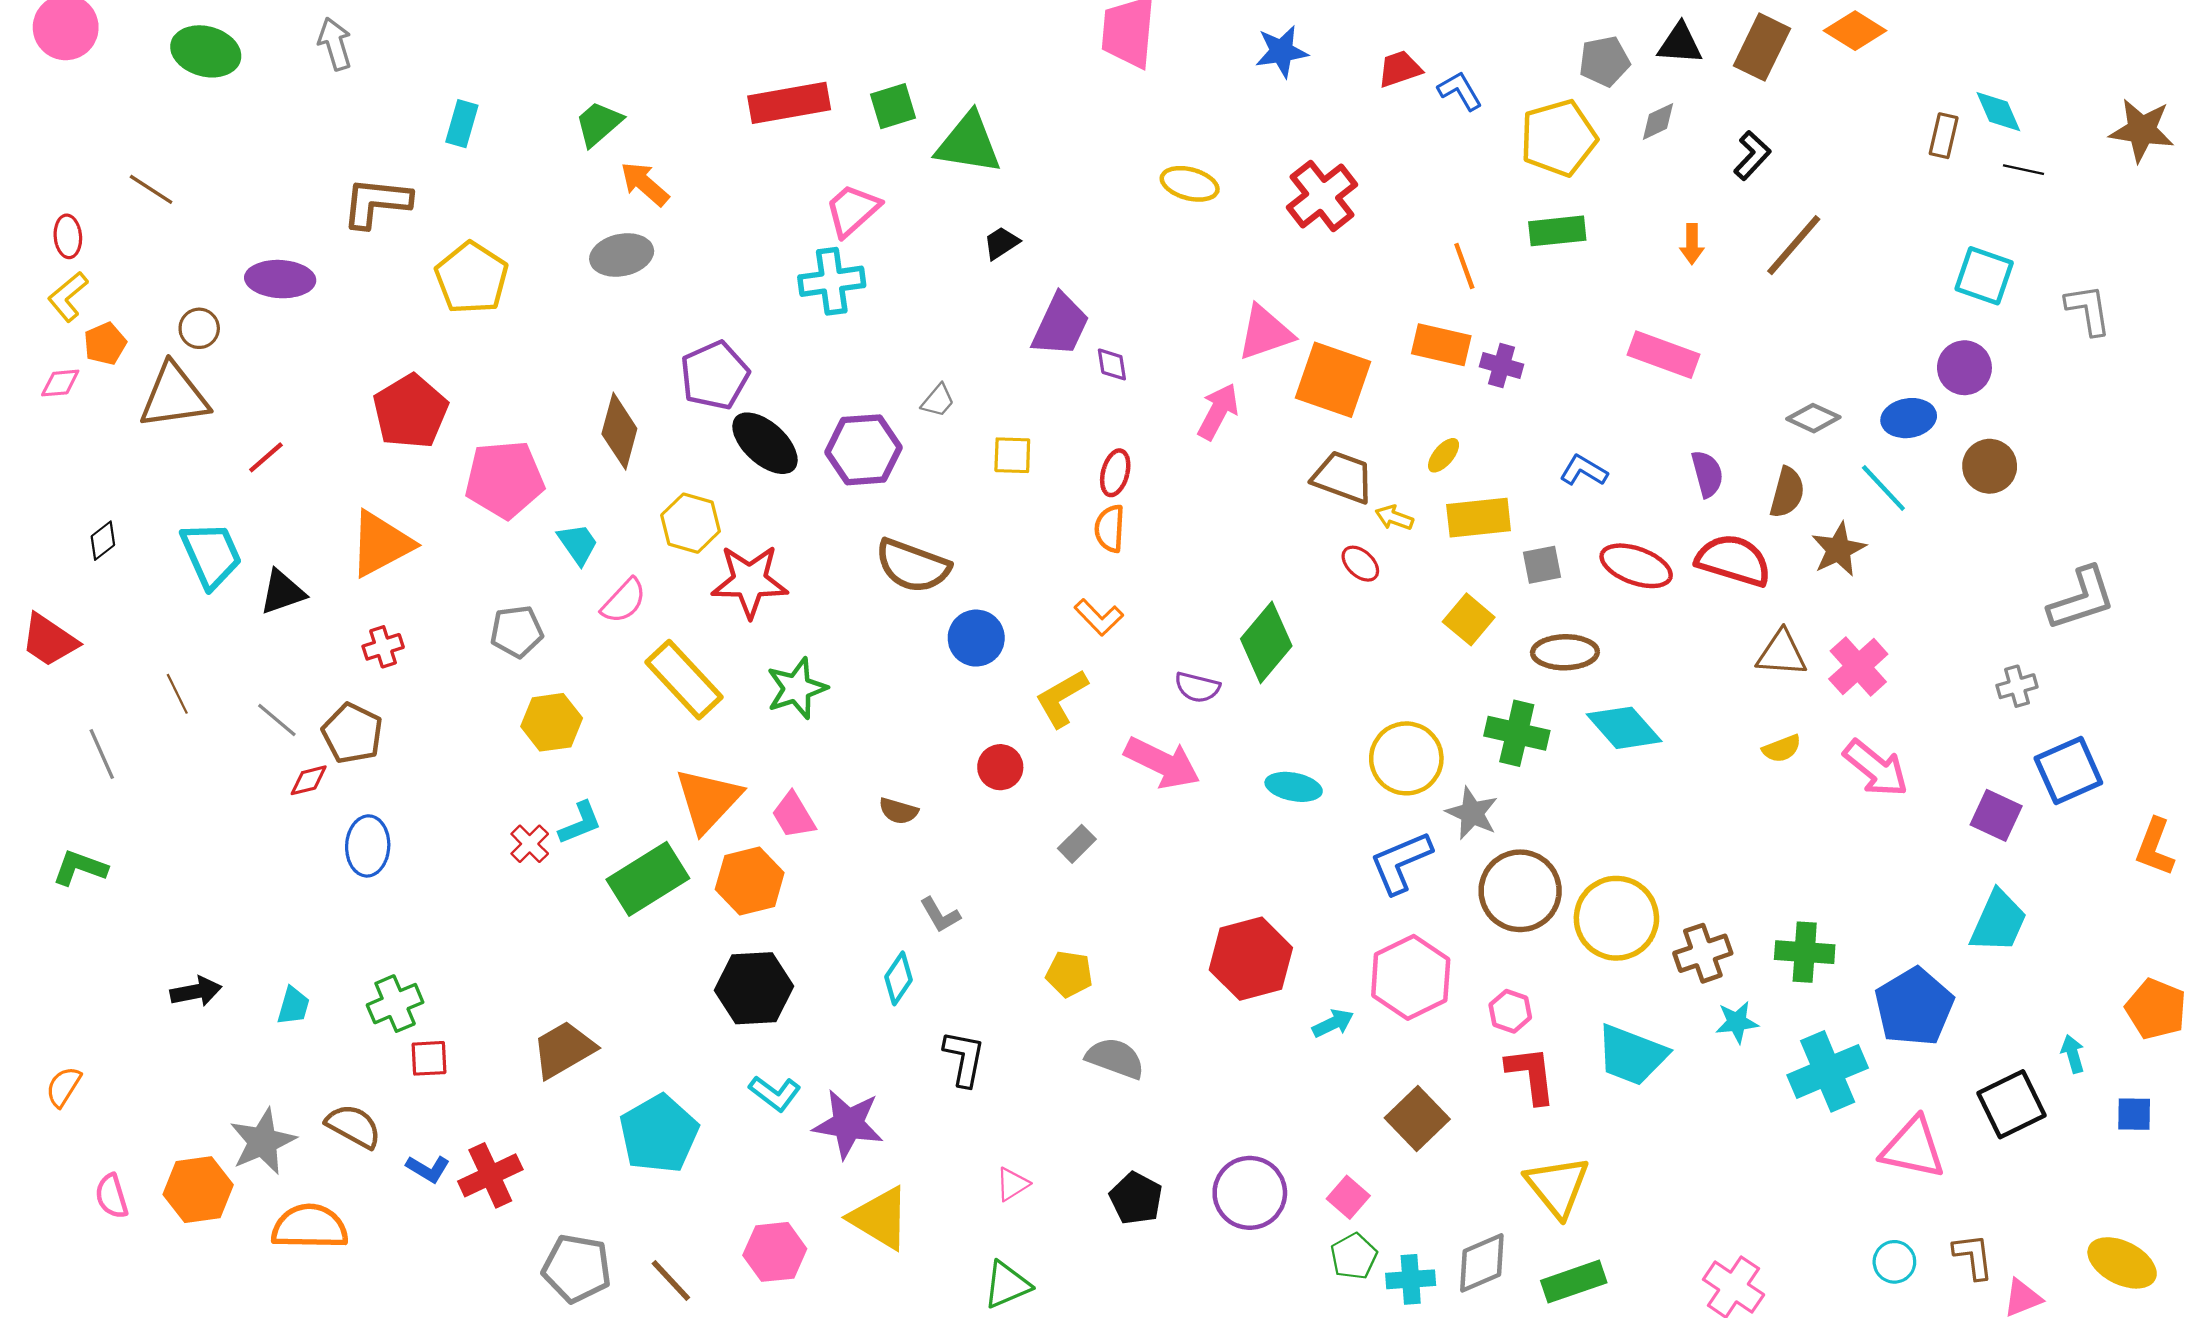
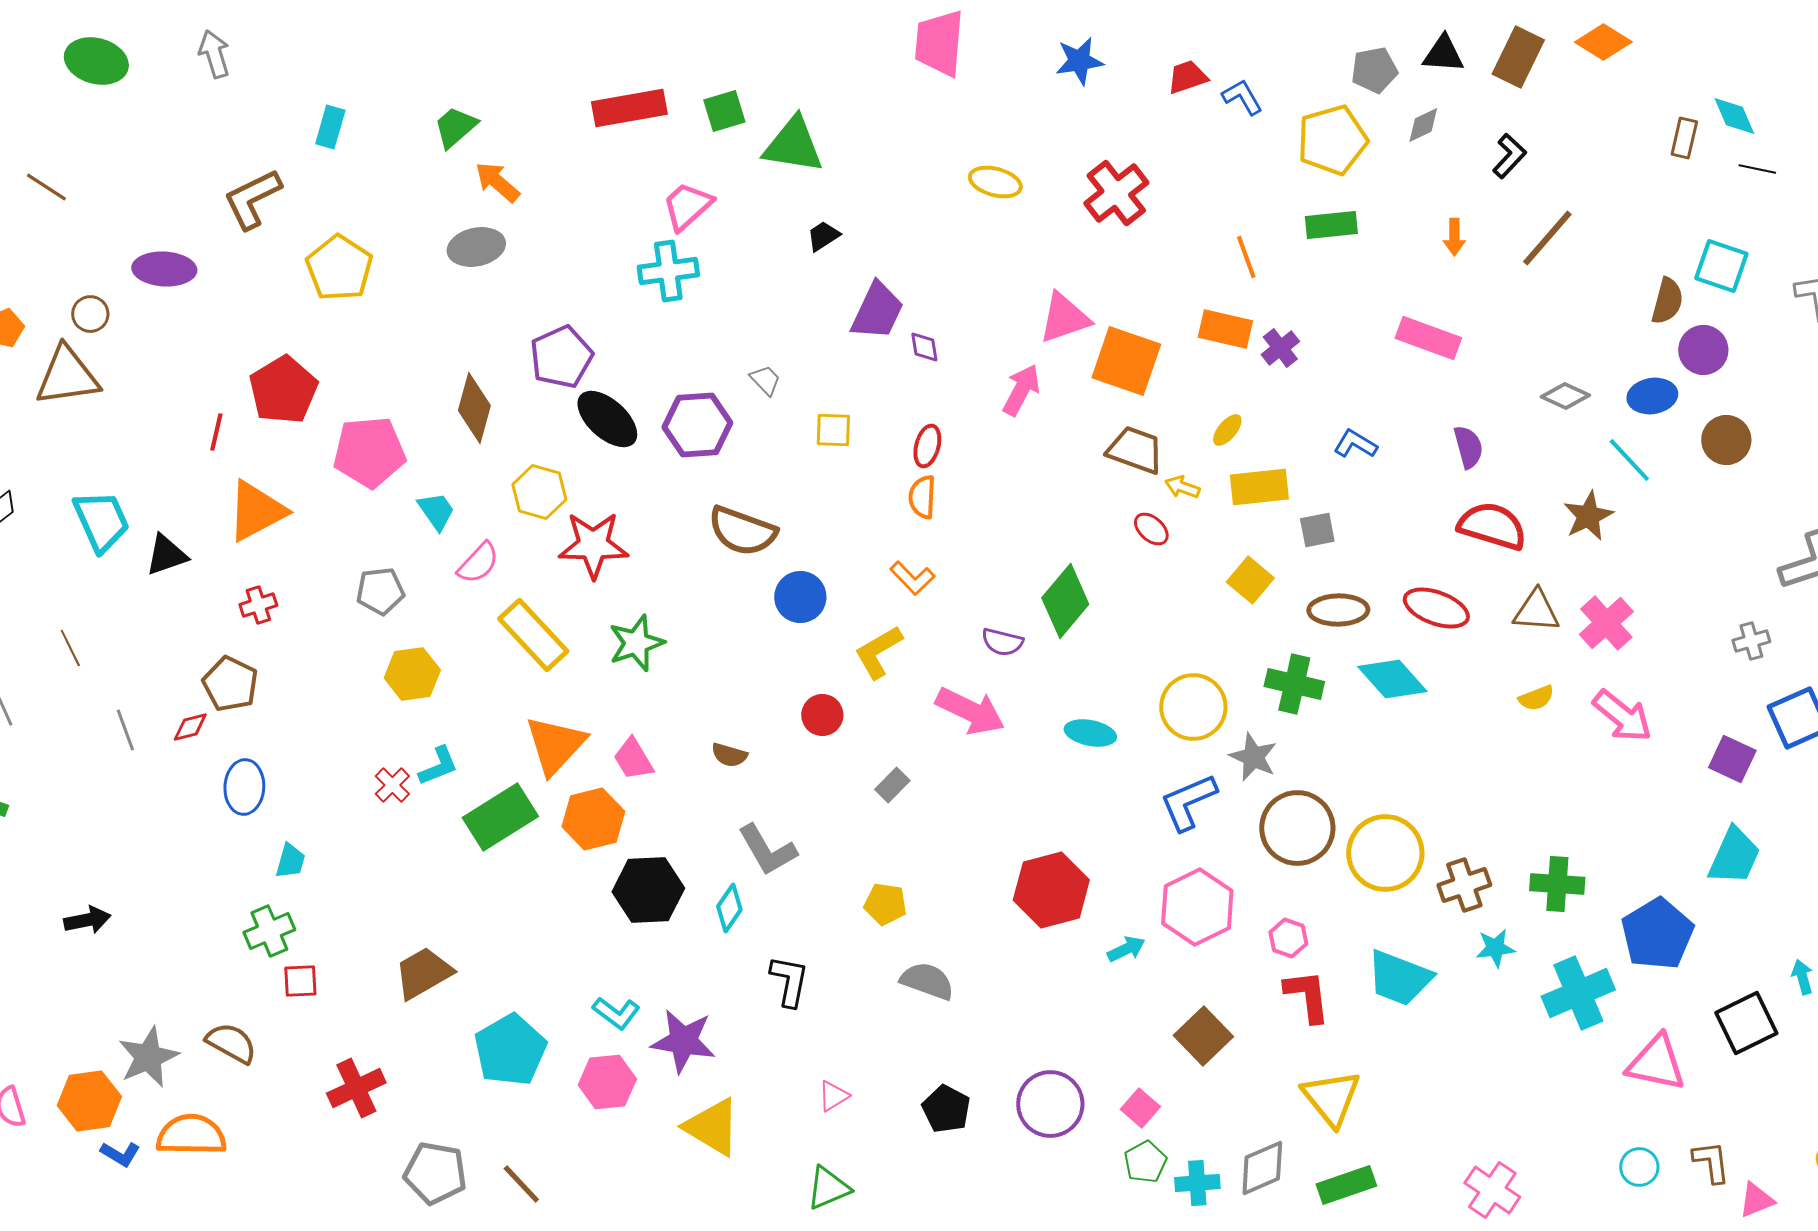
brown L-shape: (376, 202) -> (252, 199), turned -32
purple cross: (1502, 366) -> (1280, 348), turned 36
gray trapezoid: (938, 401) -> (765, 380), turned -84
red line: (266, 457) -> (216, 432), moved, turned -36
brown semicircle: (1787, 492) -> (1667, 301), moved
red ellipse: (1636, 566) -> (1436, 608), moved
gray line: (277, 720) -> (125, 730), moved, turned 30
gray L-shape: (940, 915) -> (767, 850), size x1.6
black hexagon: (754, 988) -> (648, 890), moved
cyan trapezoid: (293, 1006) -> (290, 861), moved
blue L-shape: (428, 1169) -> (120, 1154), moved
pink hexagon: (775, 1252) -> (607, 1082), moved

